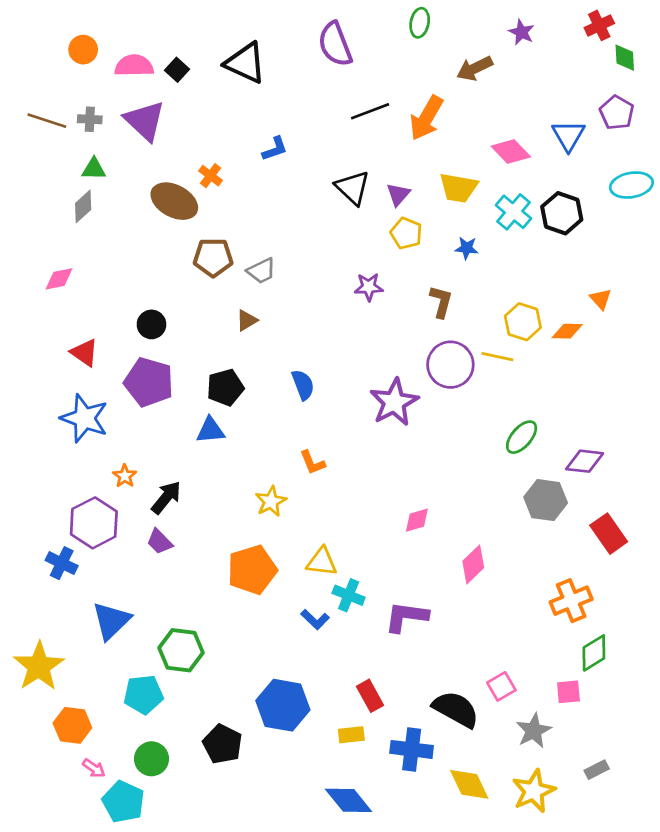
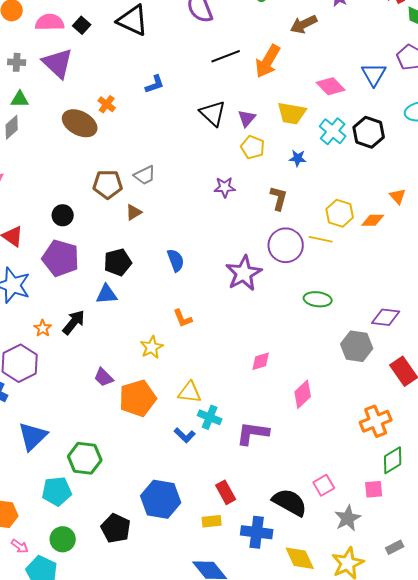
brown pentagon: (213, 257) -> (108, 184), moved
green ellipse: (522, 437) -> (318, 299), moved, turned 56
black arrow: (166, 497) -> (74, 322), moved
purple trapezoid: (160, 542) -> (104, 377), moved

